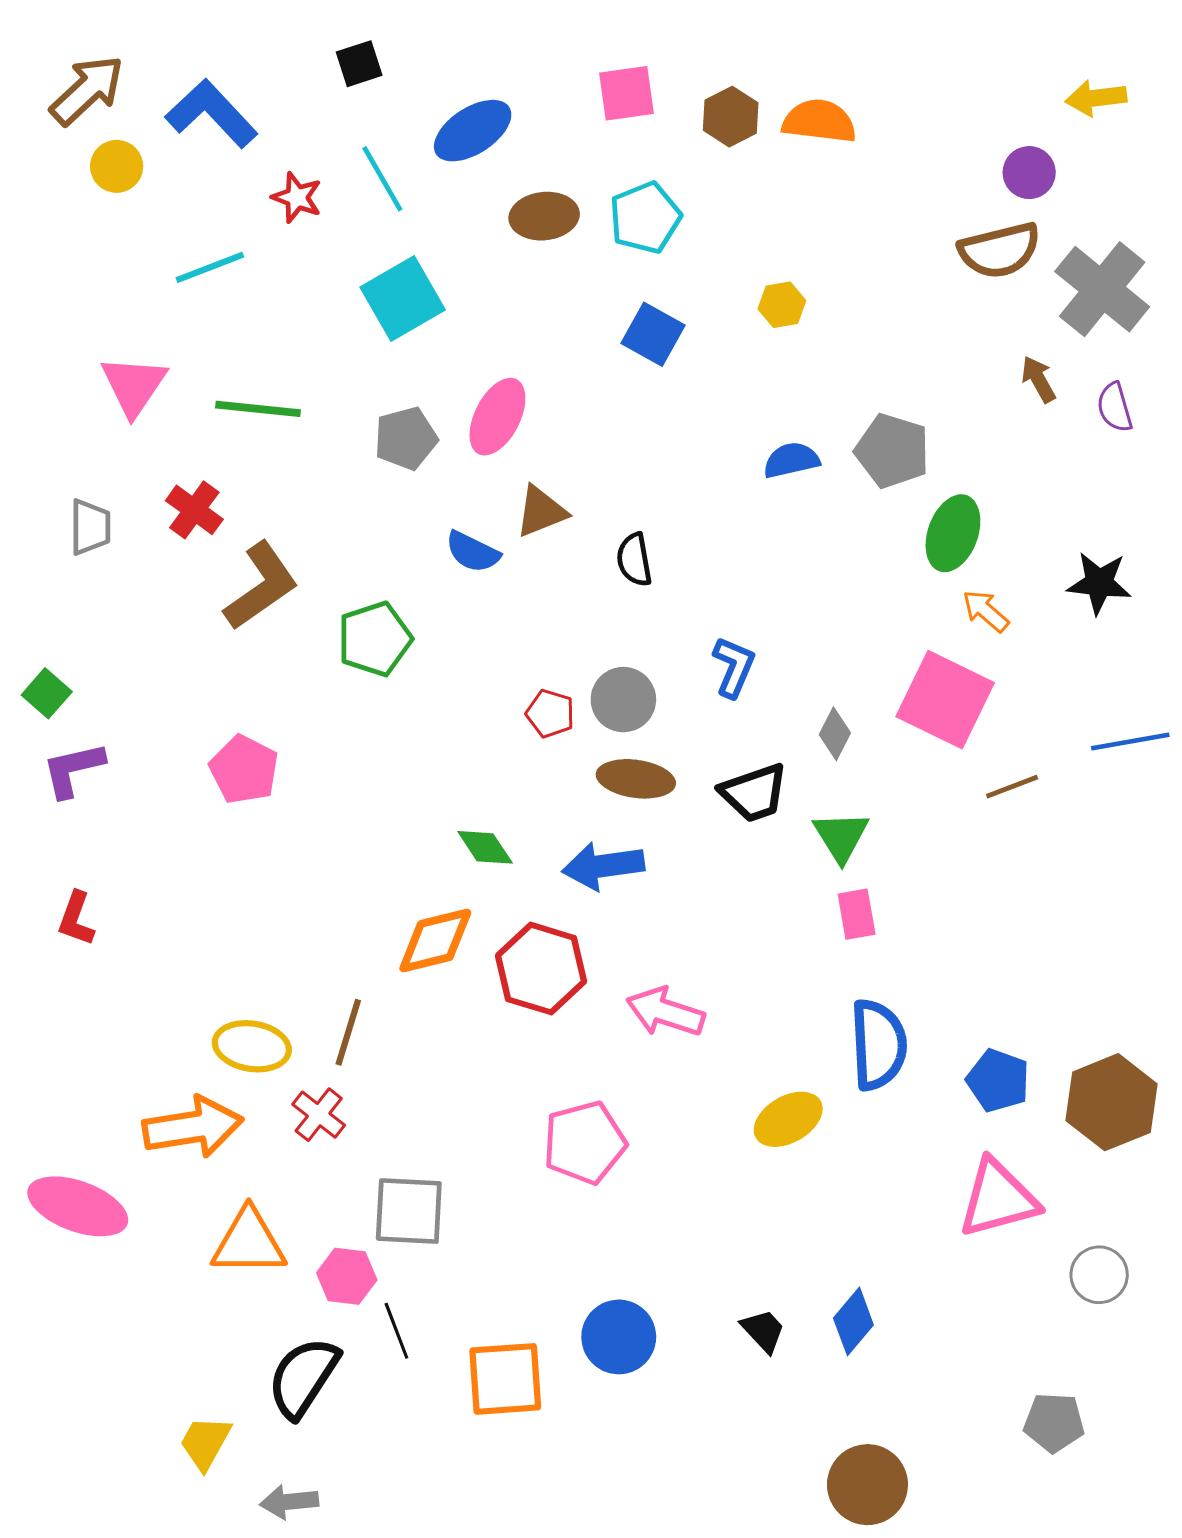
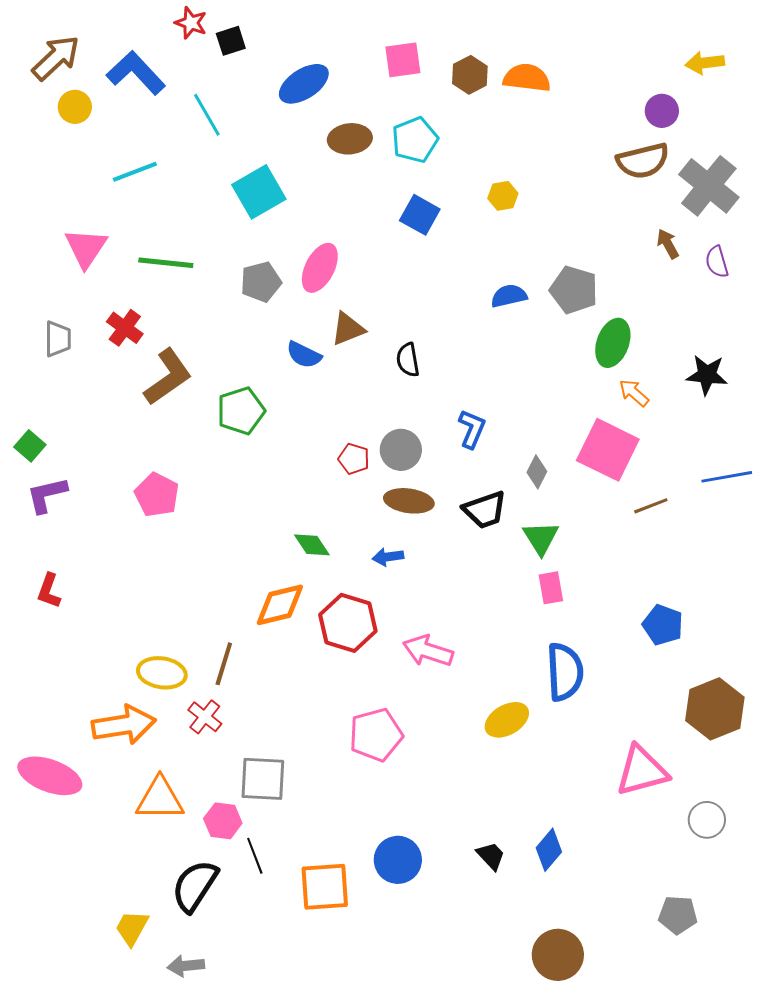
cyan line: (382, 179) -> (207, 115), moved
red star: (297, 197) -> (191, 23), moved
blue arrow: (603, 866) -> (388, 557), size x0.6
blue pentagon: (998, 1080) -> (663, 625), moved

